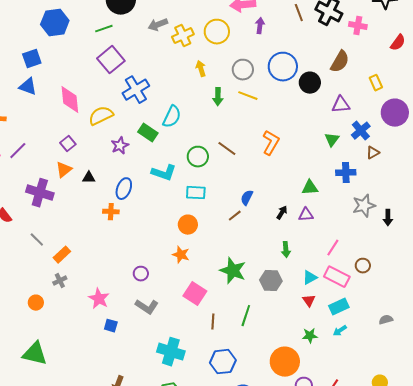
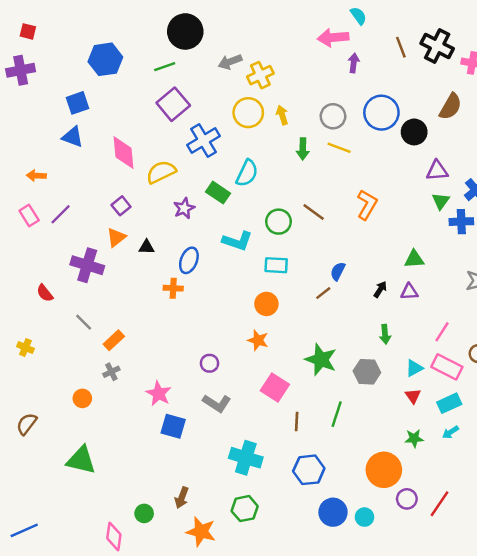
yellow circle: (217, 32) -> (248, 113), moved
purple triangle: (341, 105) -> (437, 171), moved
blue cross: (346, 173) -> (461, 222), moved
blue square: (111, 326) -> (173, 426), size x1.5

